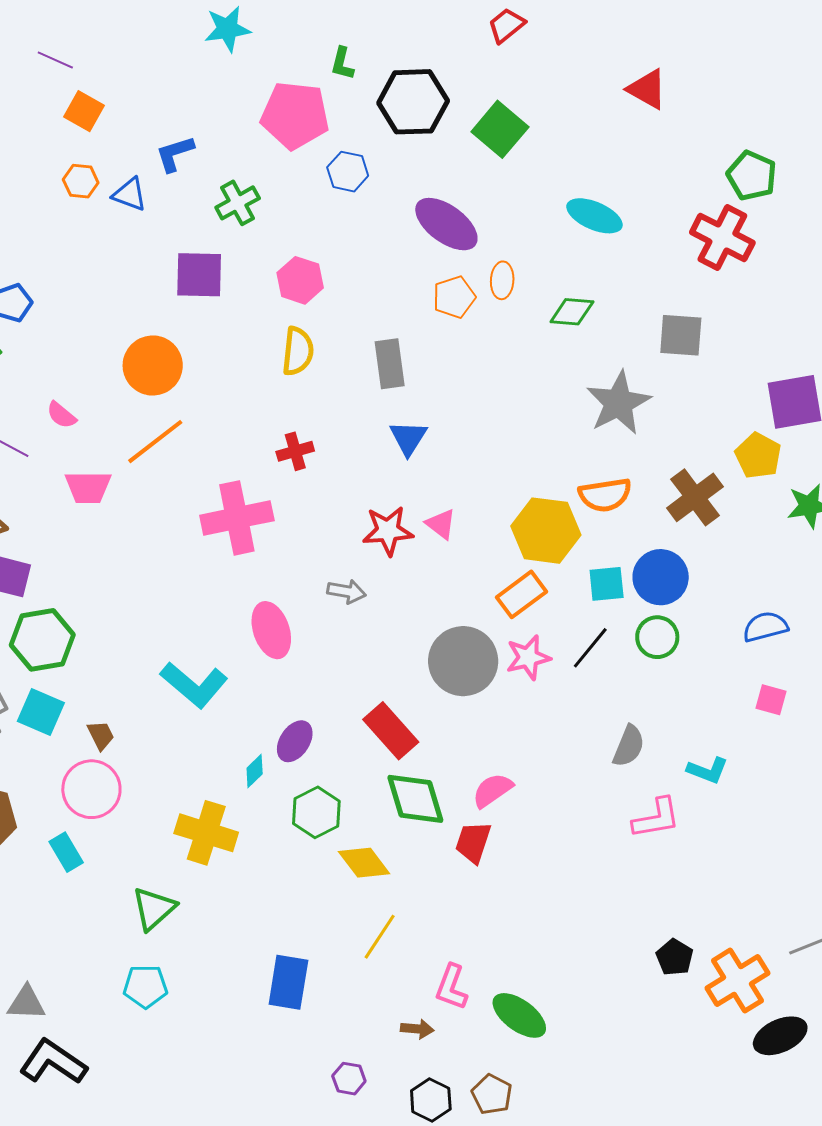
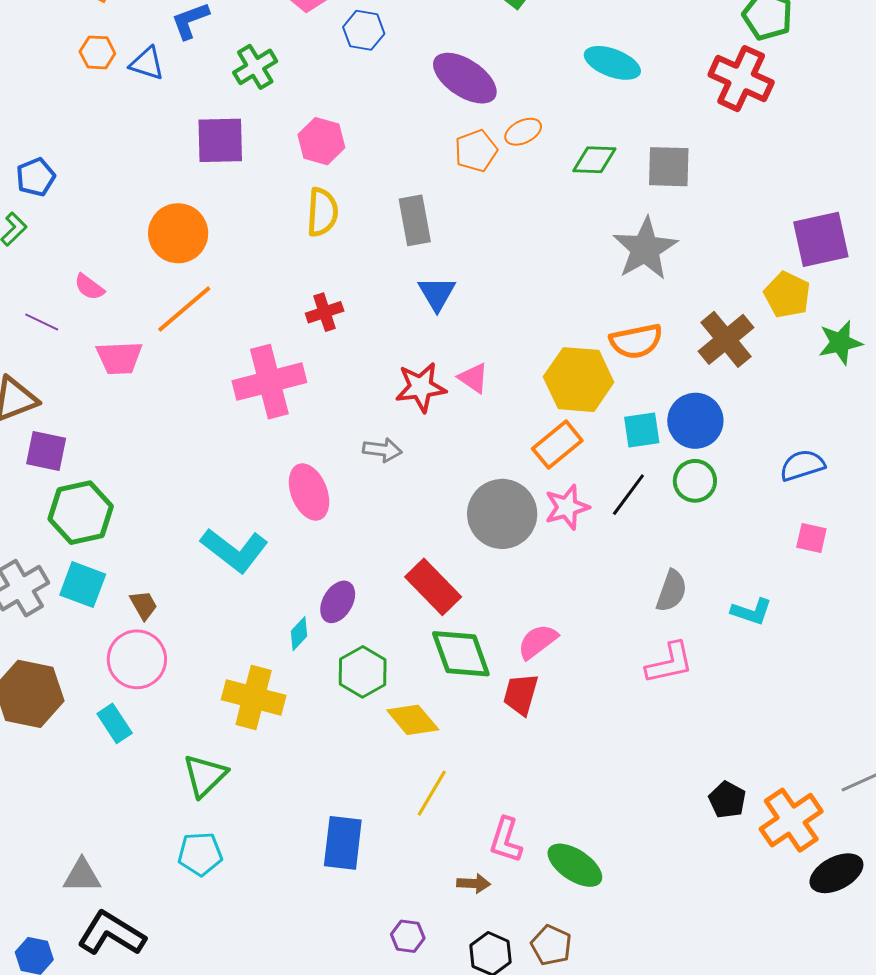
orange ellipse: (502, 280) -> (523, 132), turned 63
gray square: (681, 335) -> (669, 167), moved
pink L-shape: (656, 818) -> (670, 663), moved

